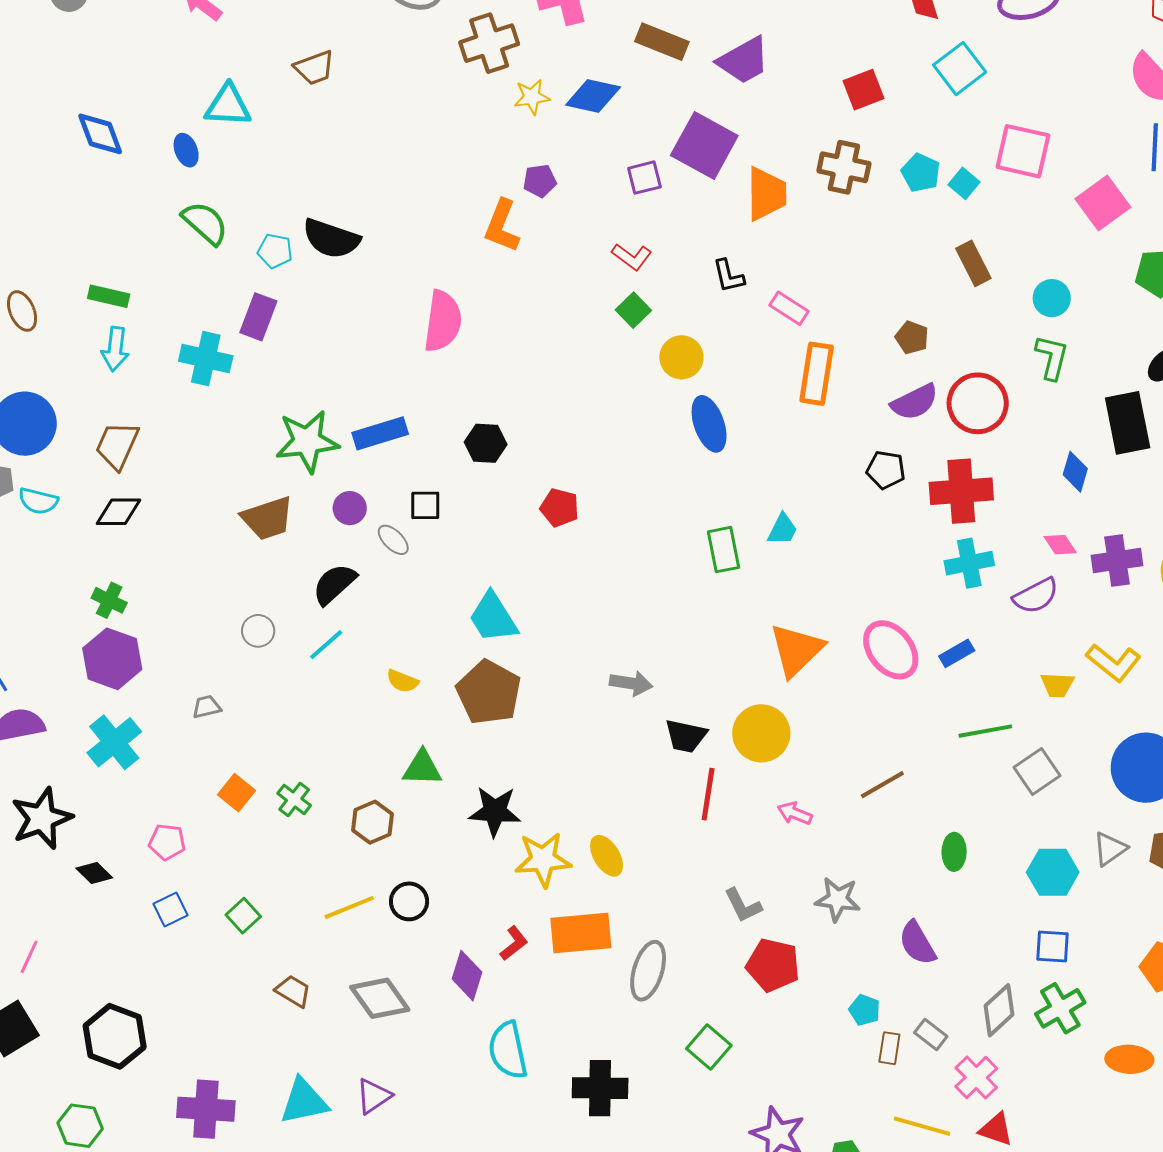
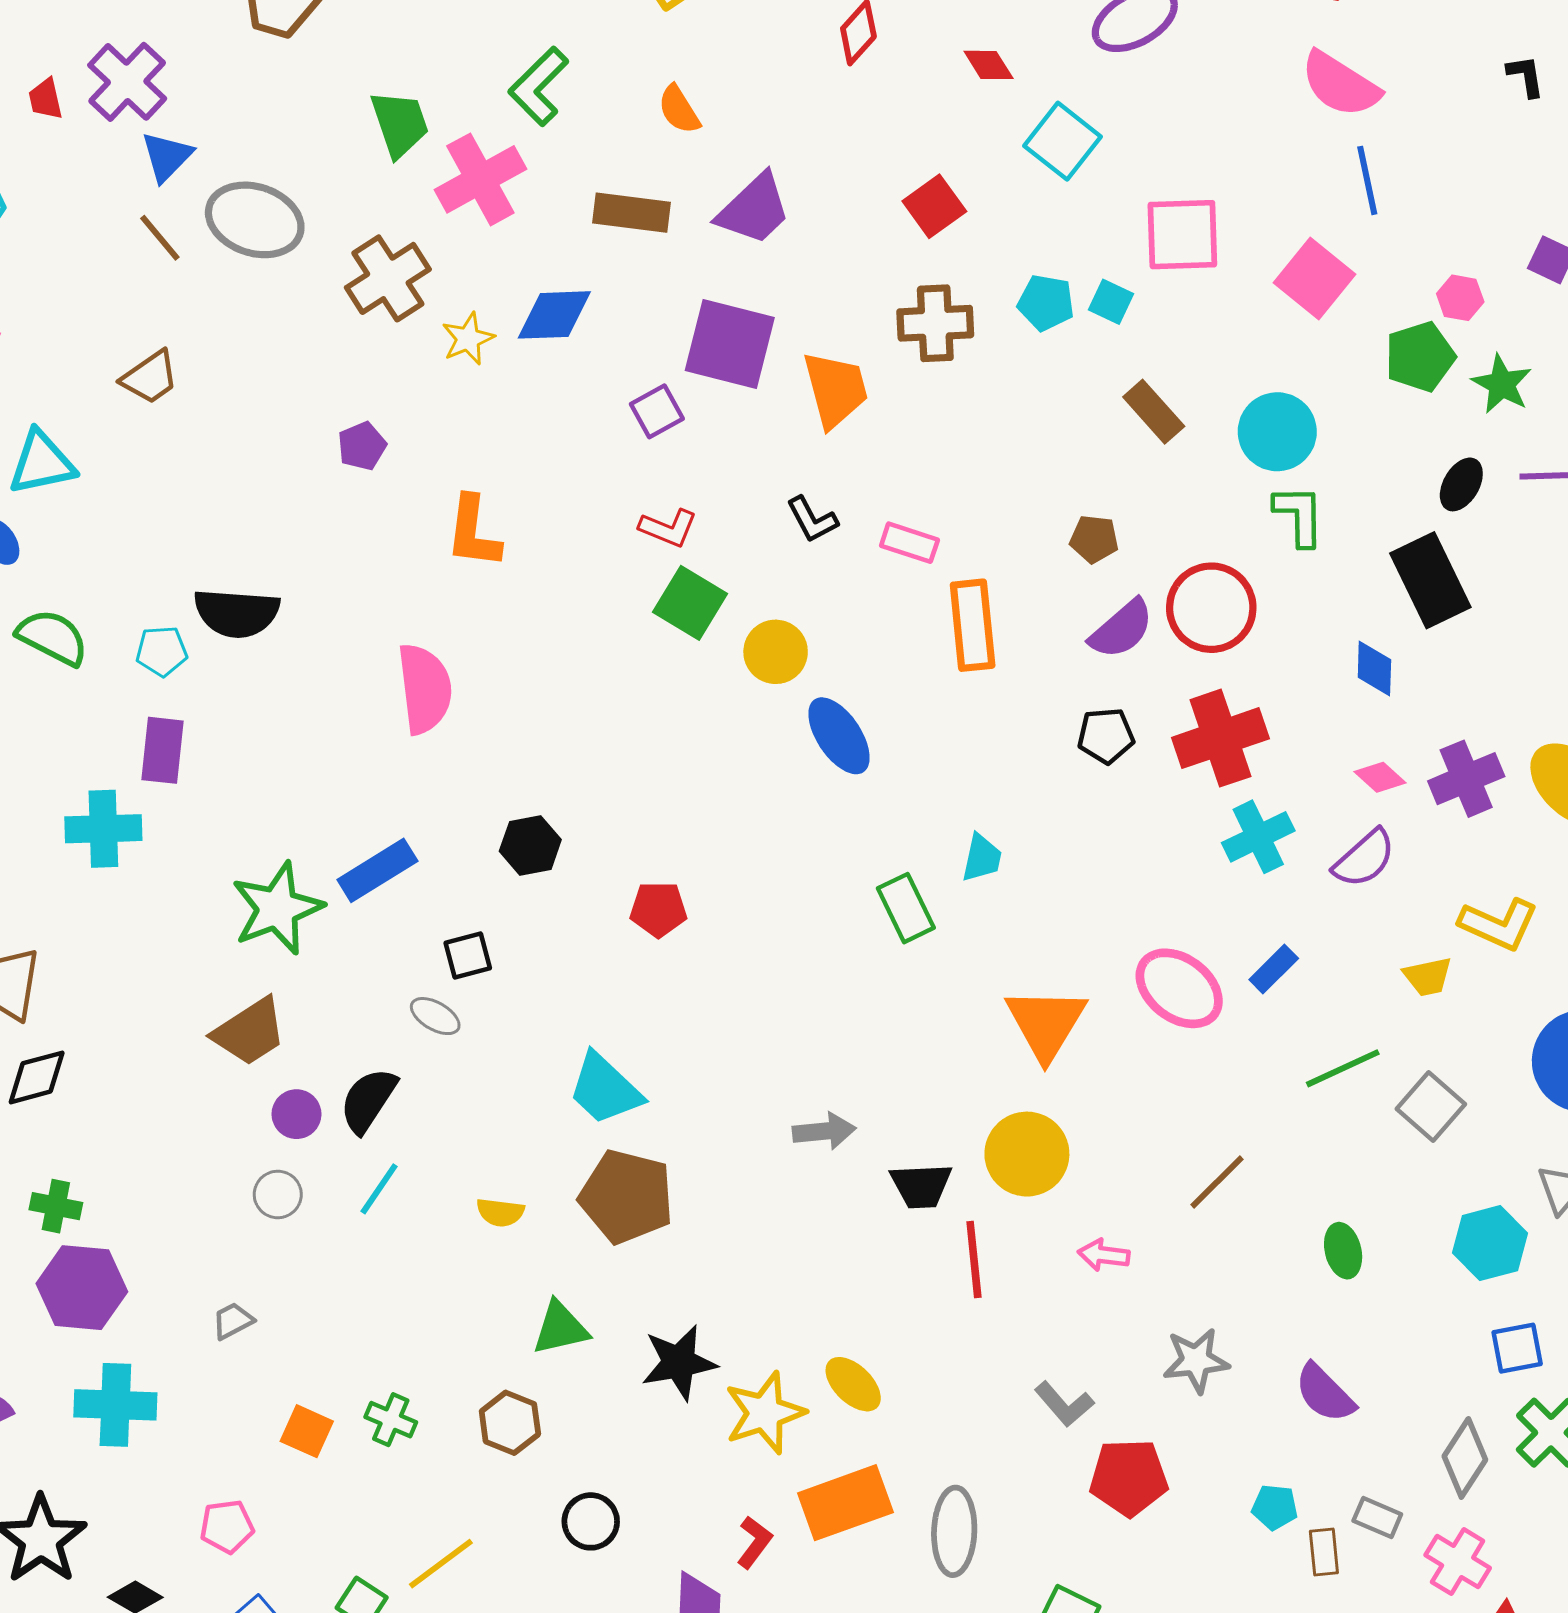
purple pentagon: (540, 181) -> (362, 446), moved
cyan circle: (1052, 298) -> (1277, 432), size x1.4
green square: (633, 310) -> (690, 603), size x1.4
purple circle: (350, 508) -> (296, 1114), moved
cyan cross: (114, 742) -> (115, 1405), turned -34
yellow line: (349, 907) -> (441, 1564), moved

